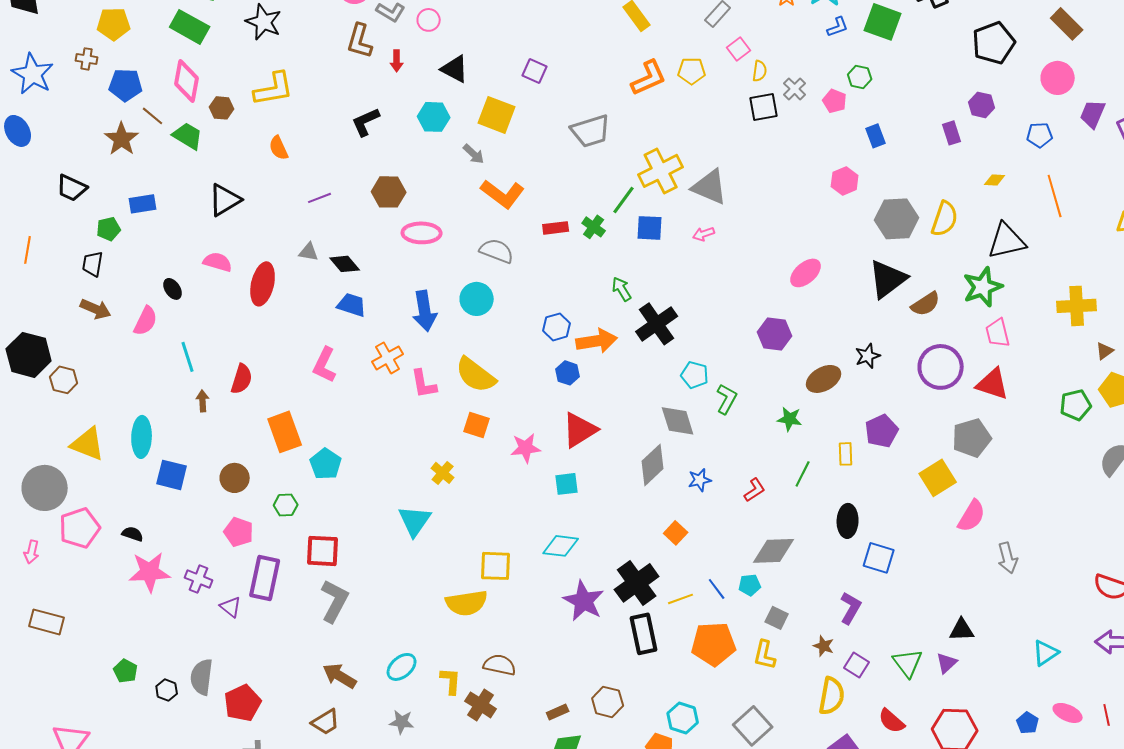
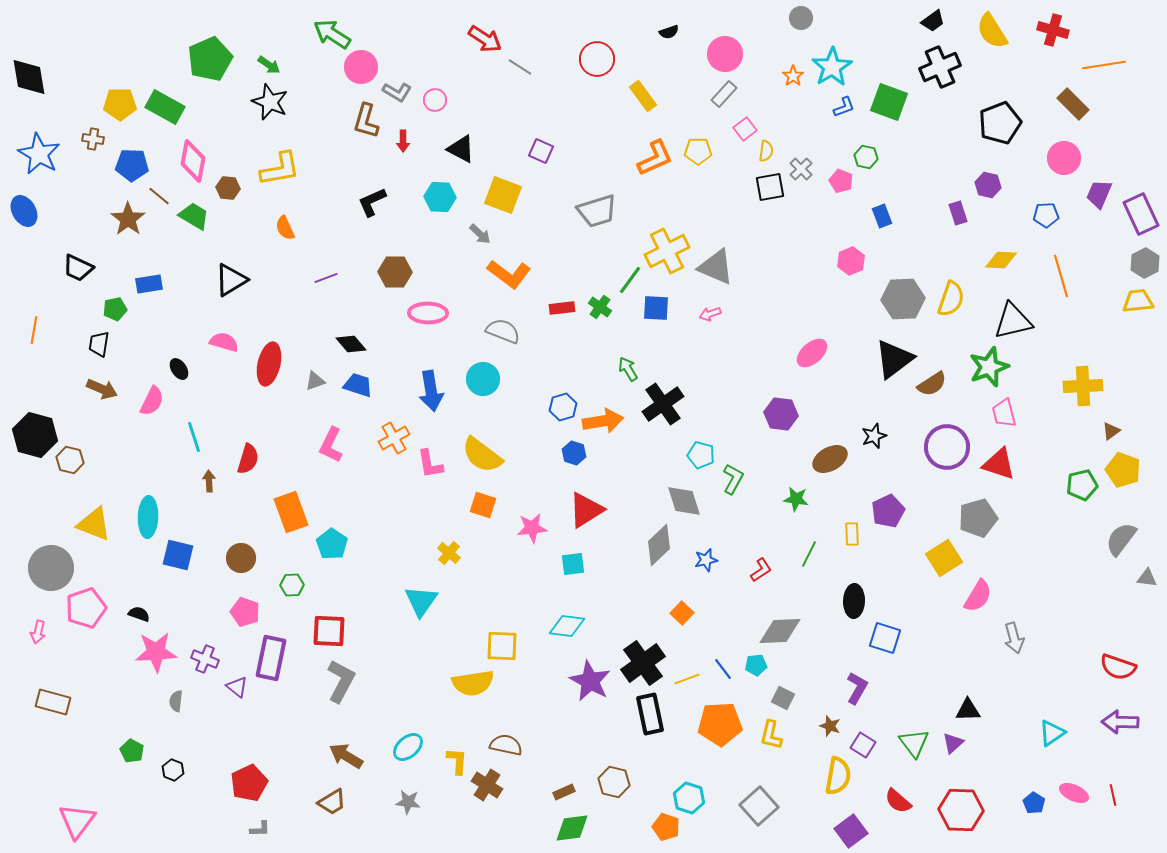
green rectangle: (190, 27) -> (165, 107), moved
yellow diamond: (995, 180) -> (1001, 260), size x1.5
gray triangle: (309, 252) -> (315, 381), moved, turned -30
gray semicircle: (202, 677) -> (176, 701), moved, size x0.6

